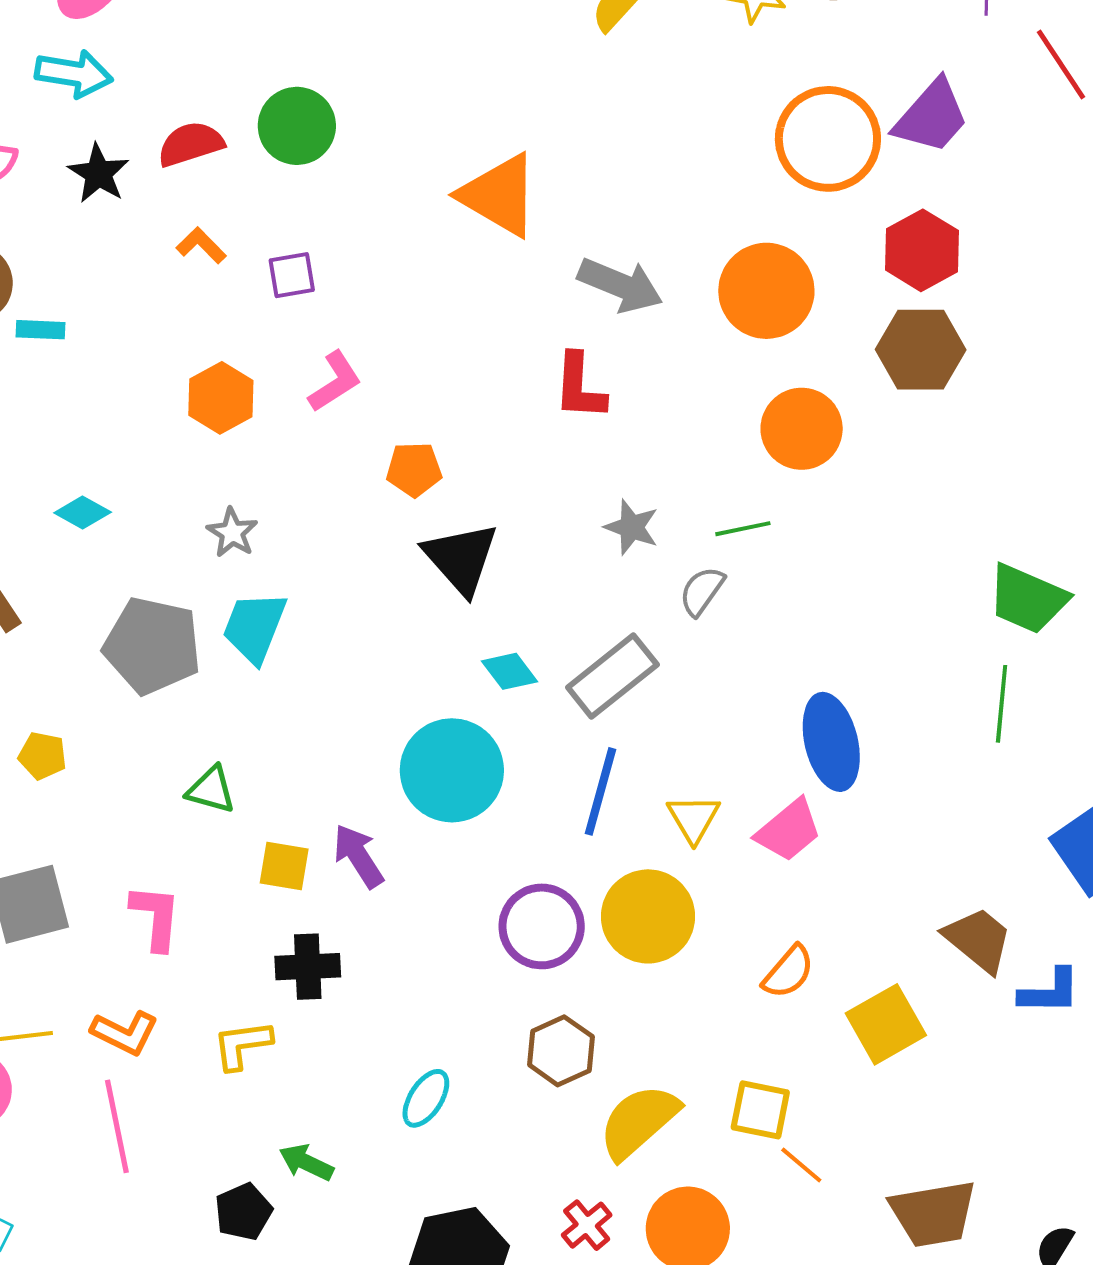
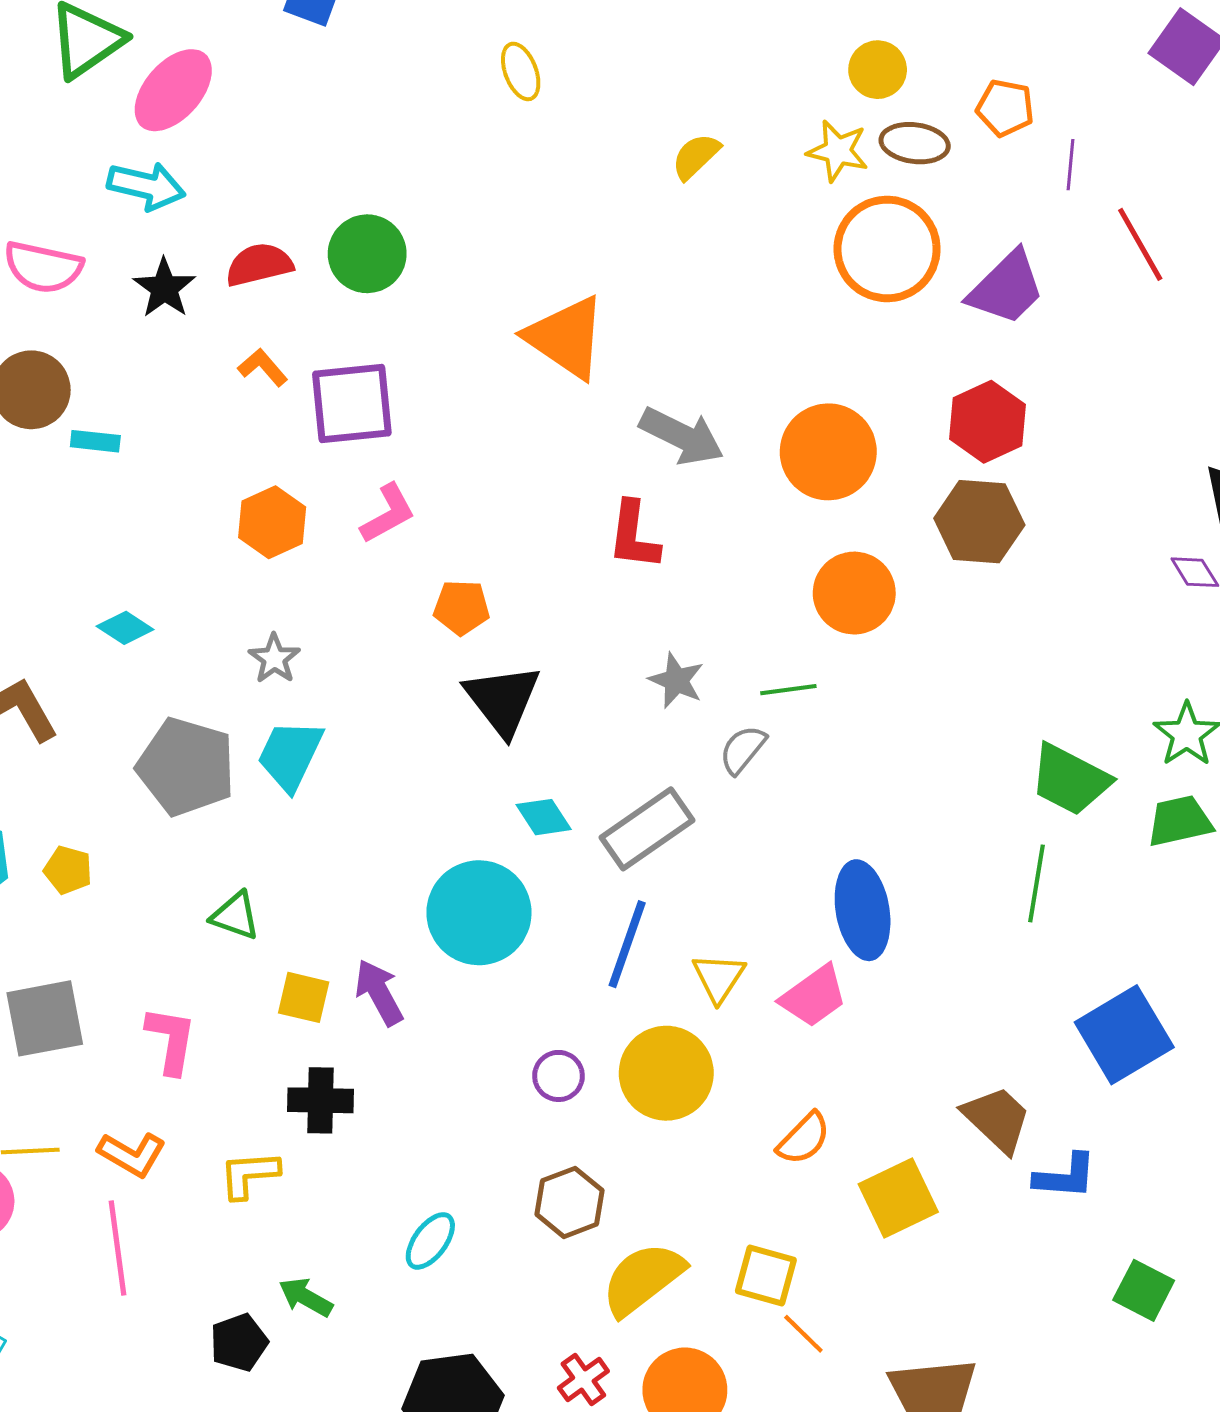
orange circle: (828, 139) -> (887, 249), moved
purple square: (292, 275) -> (352, 403), size x1.8
purple circle: (542, 926) -> (558, 1076), size x0.6

